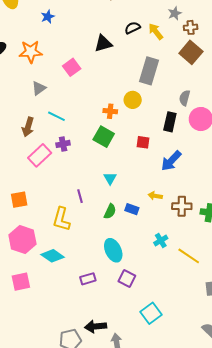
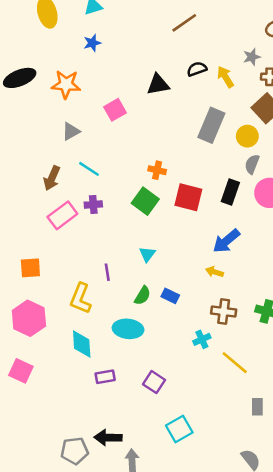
yellow circle: (133, 100) -> (247, 136), moved
red square: (143, 142) -> (188, 197), moved, size x1.6
yellow arrow: (155, 196) -> (214, 272), moved
brown cross: (182, 206) -> (224, 311), moved
cyan ellipse: (113, 250) -> (128, 329), moved, turned -65
cyan diamond: (52, 256) -> (82, 344), moved, turned 45
pink square: (21, 282) -> (21, 371), turned 30

